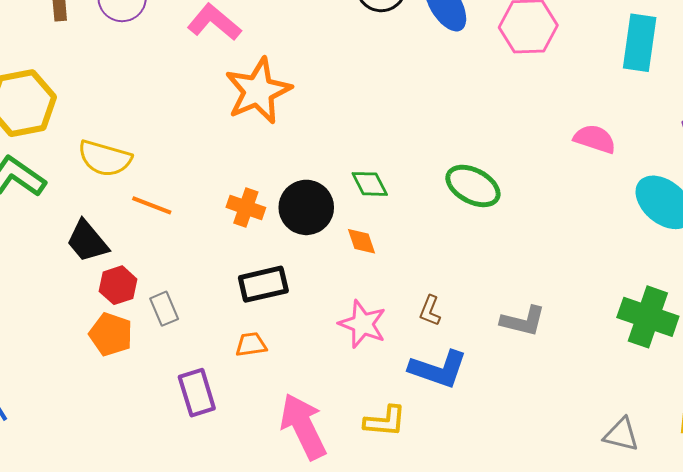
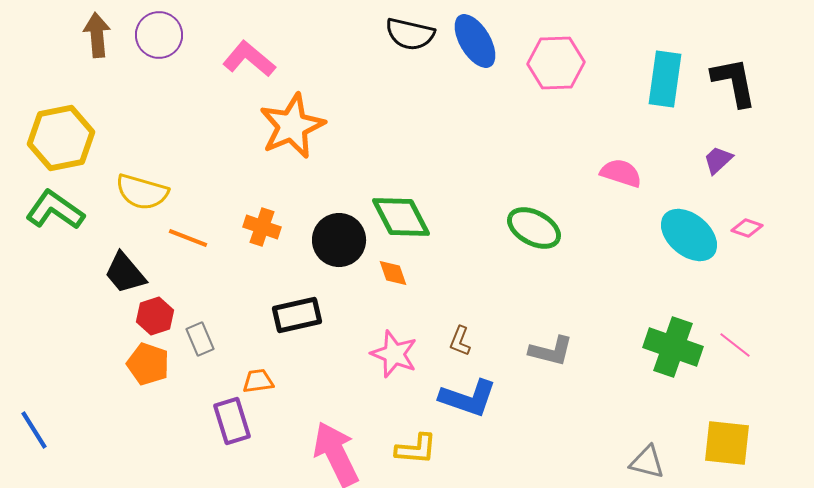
green diamond: (370, 184) -> (401, 217), size x1.6
green ellipse: (473, 186) -> (534, 228), moved
orange cross: (246, 207) -> (262, 227), moved
orange trapezoid: (251, 345) -> (258, 381), moved

